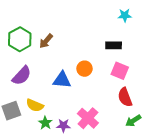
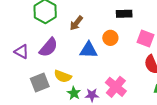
brown arrow: (46, 41) -> (76, 23), moved
black rectangle: (114, 45) -> (124, 14), moved

